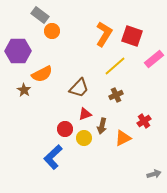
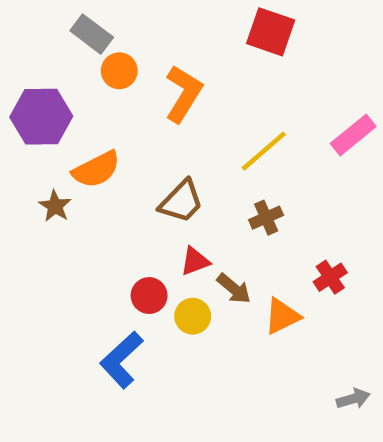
orange L-shape: (104, 34) -> (183, 94), moved
red square: (132, 36) -> (271, 32), moved
brown arrow: (102, 126) -> (234, 289), turned -63

